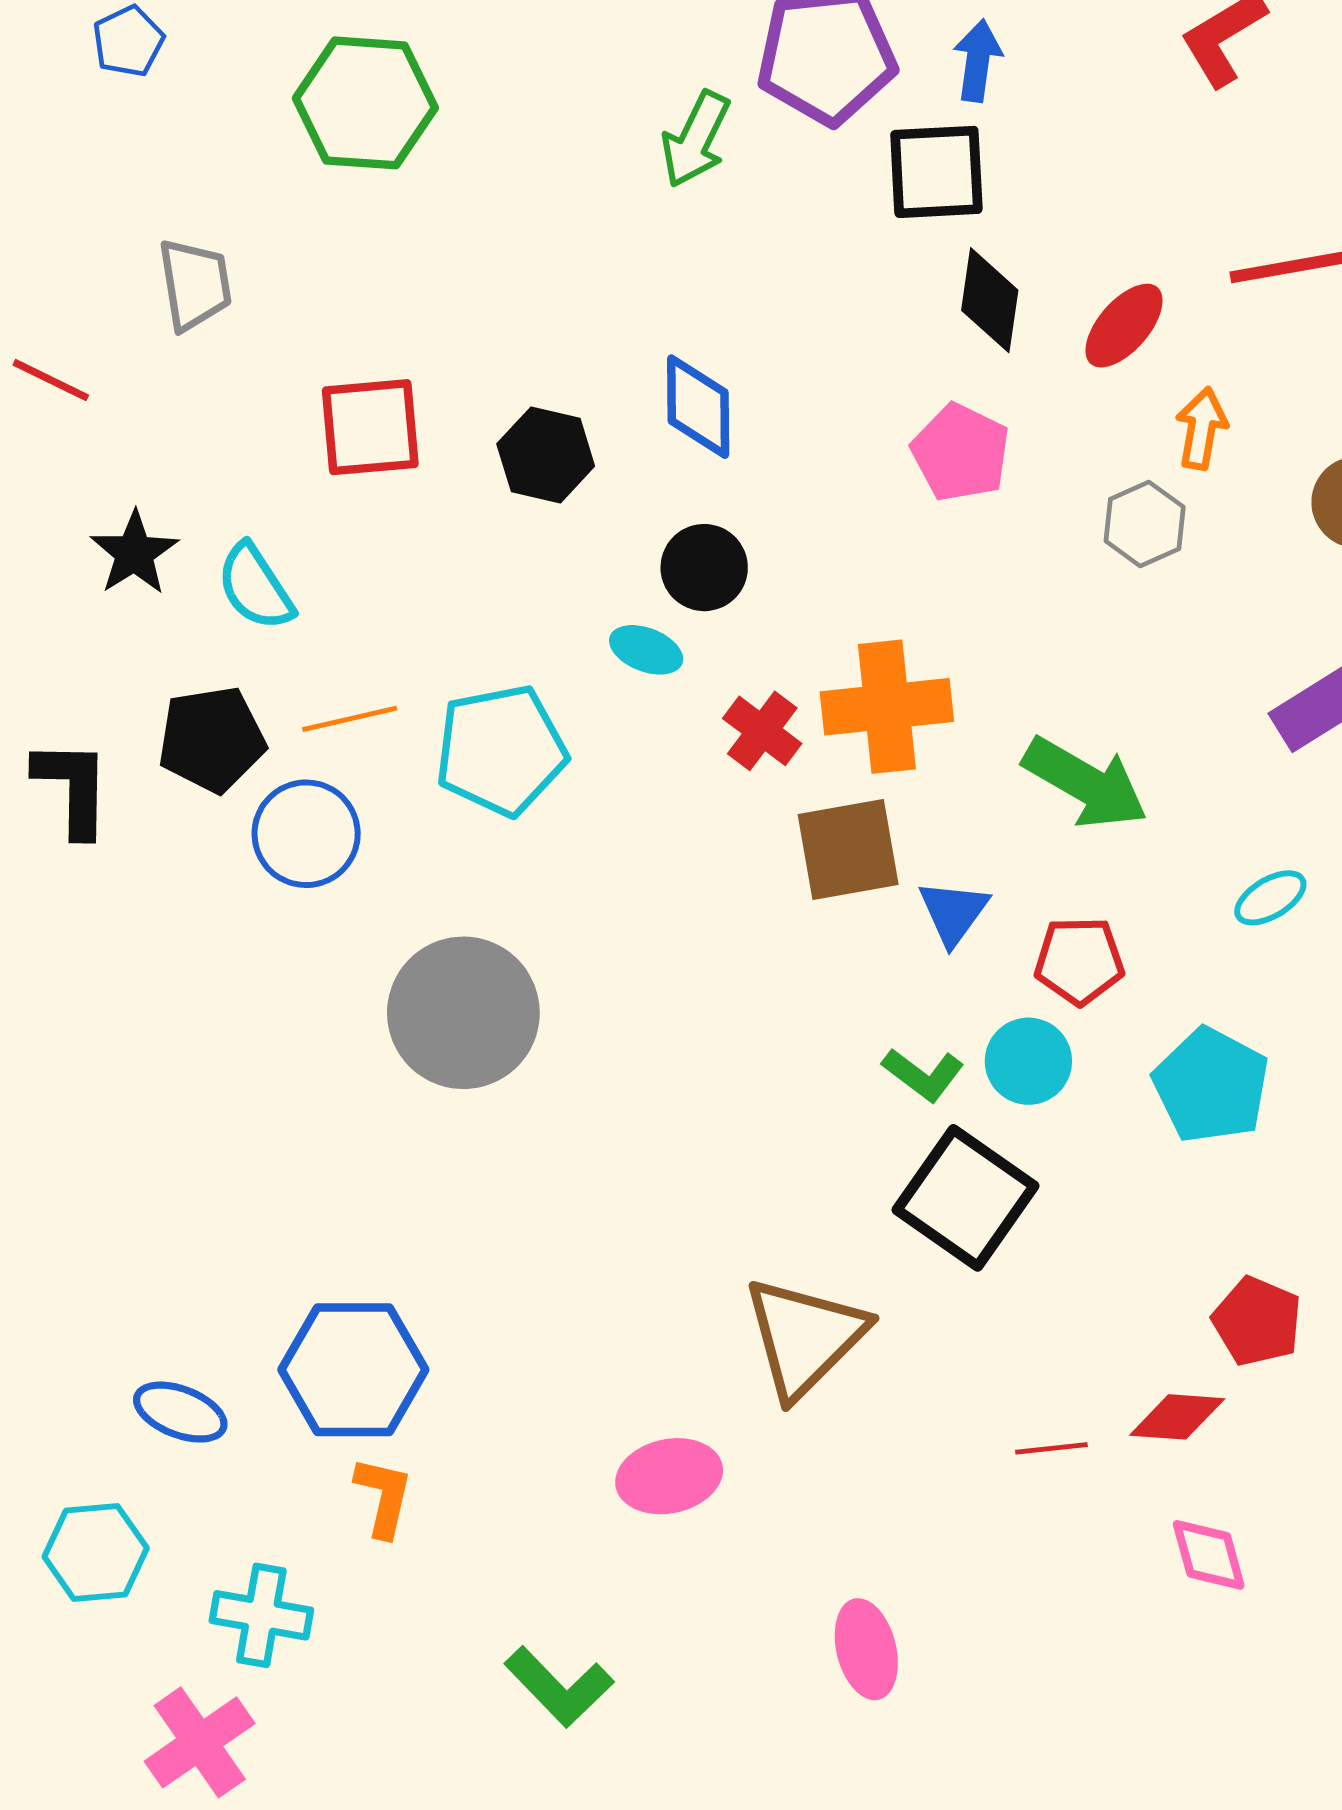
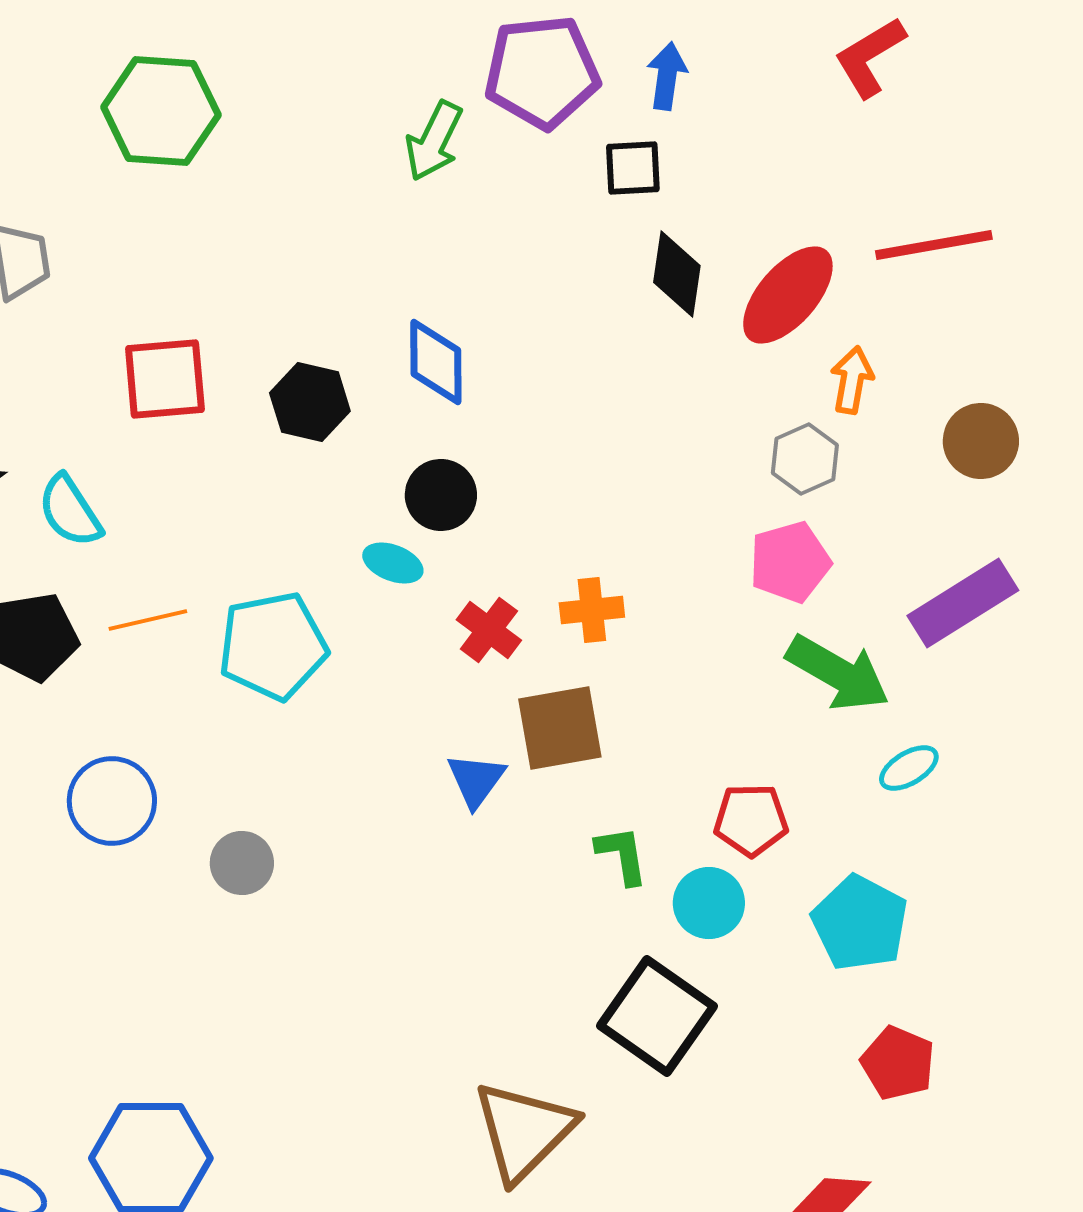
black square: (936, 172) -> (633, 168), size x0.7
red ellipse: (1124, 326) -> (788, 295), size x1.4
pink pentagon: (961, 453) -> (790, 562), moved, turned 30
orange cross: (887, 707) -> (592, 610), size x0.6
green arrow: (1085, 783) -> (838, 673), moved
blue circle: (306, 834) -> (112, 801), moved
blue triangle: (953, 912) -> (476, 780), moved
gray circle: (463, 1013) -> (242, 863), size x0.5
green L-shape: (923, 1075) -> (622, 855), moved, turned -136
red pentagon: (1257, 1321) -> (898, 1063), moved

